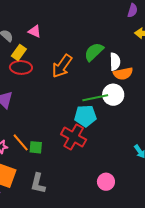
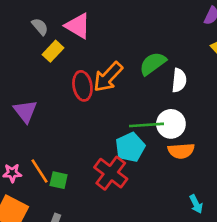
pink triangle: (35, 31) -> (78, 26), size x1.5
red ellipse: (21, 67) -> (82, 86), moved, turned 70
orange semicircle: (123, 74) -> (181, 151), moved
cyan pentagon: (85, 116) -> (130, 147), turned -30

